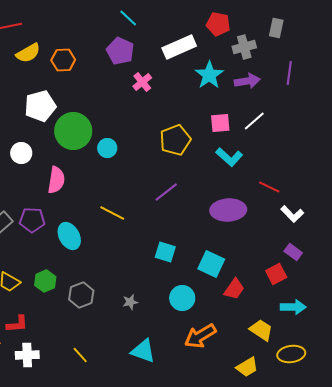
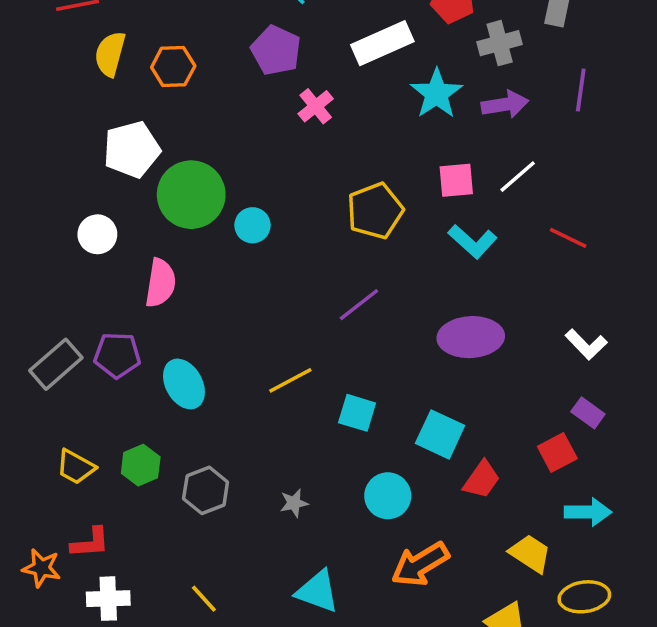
yellow semicircle: (28, 53) -> (110, 54), turned 135
red line: (269, 187) -> (568, 238), moved
yellow line: (112, 213) -> (290, 380), moved, turned -55

